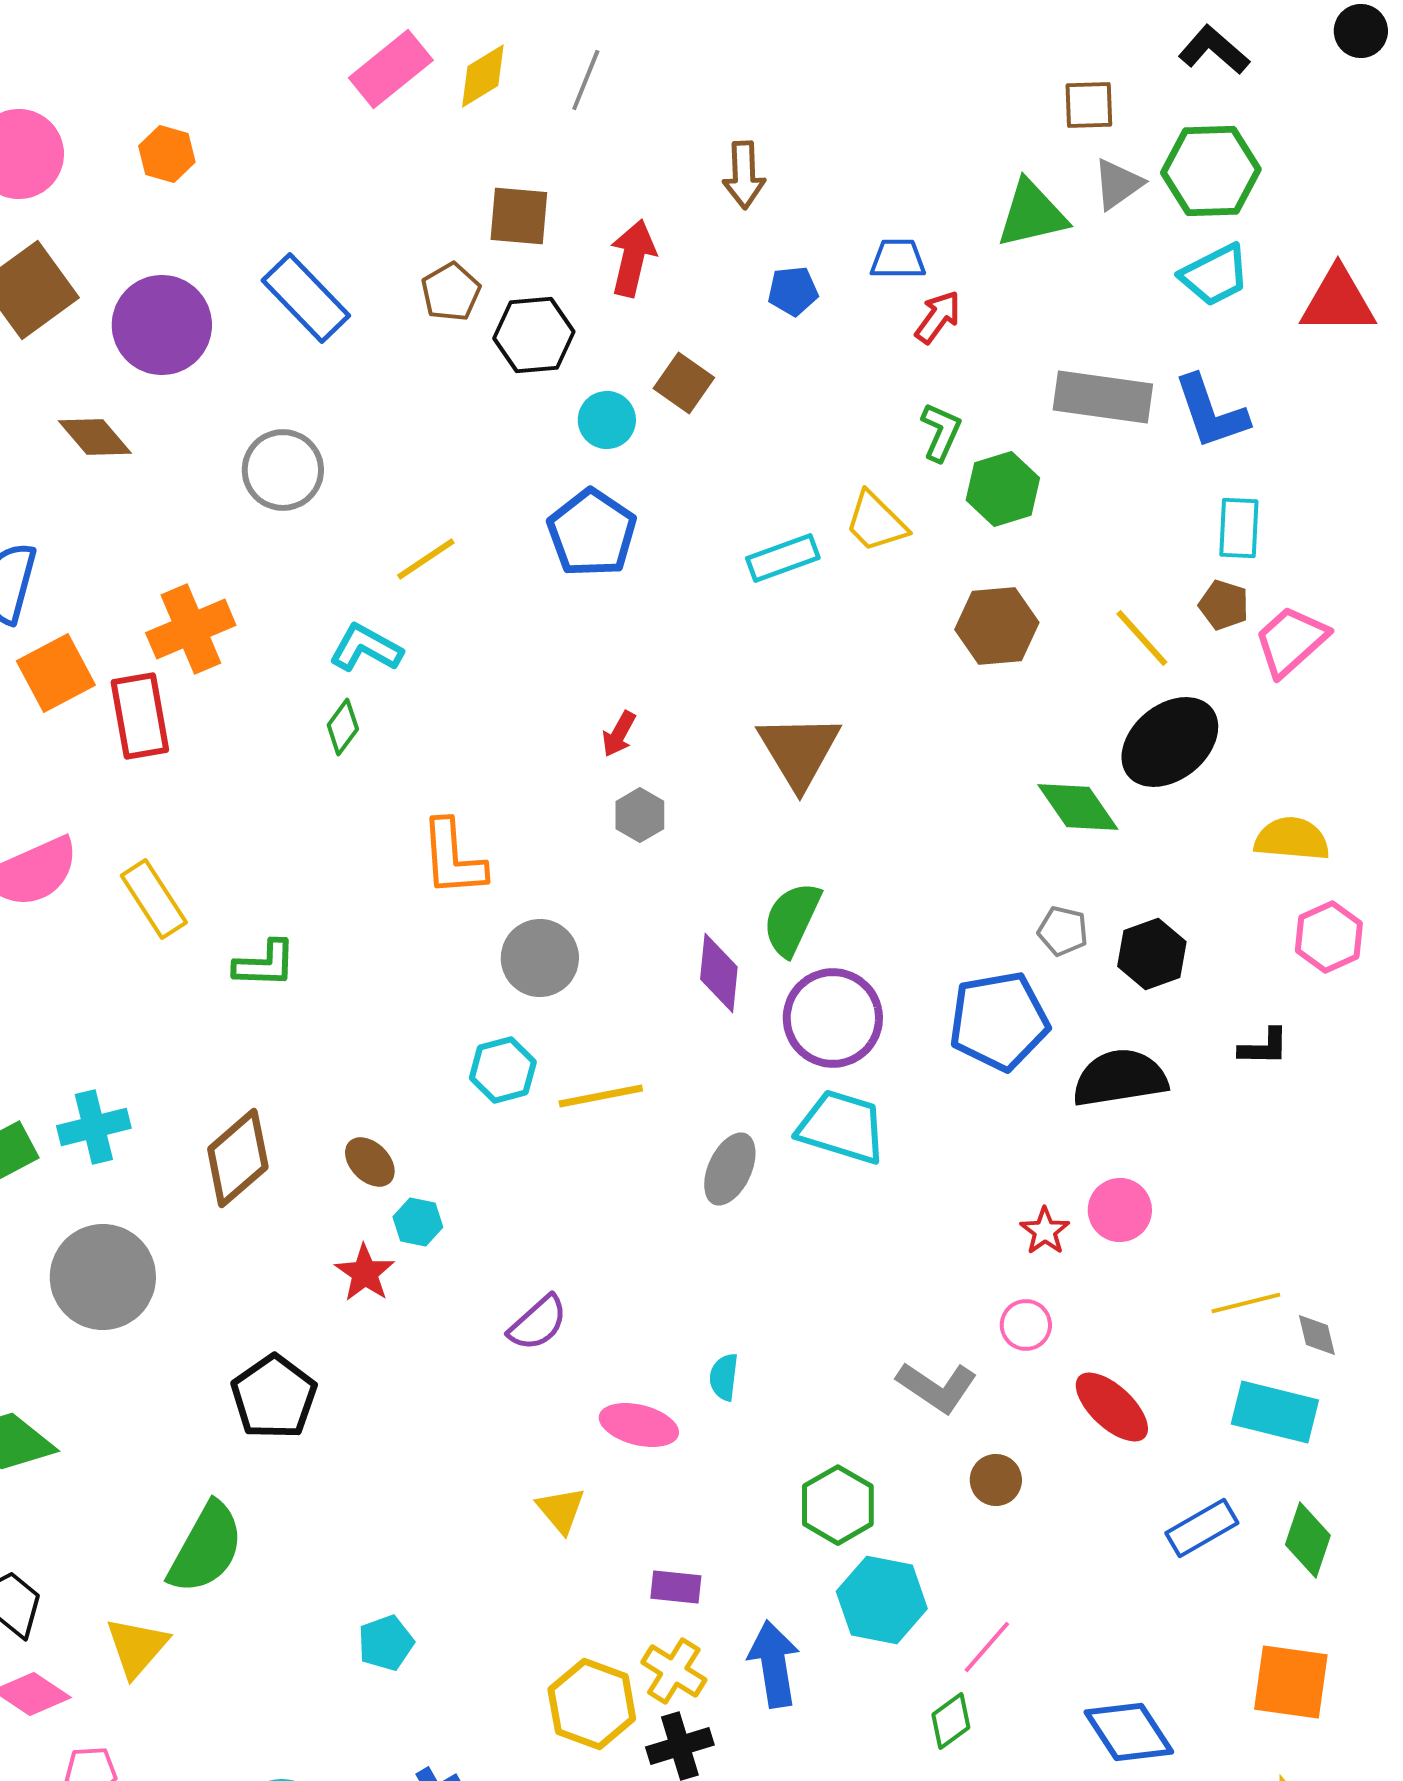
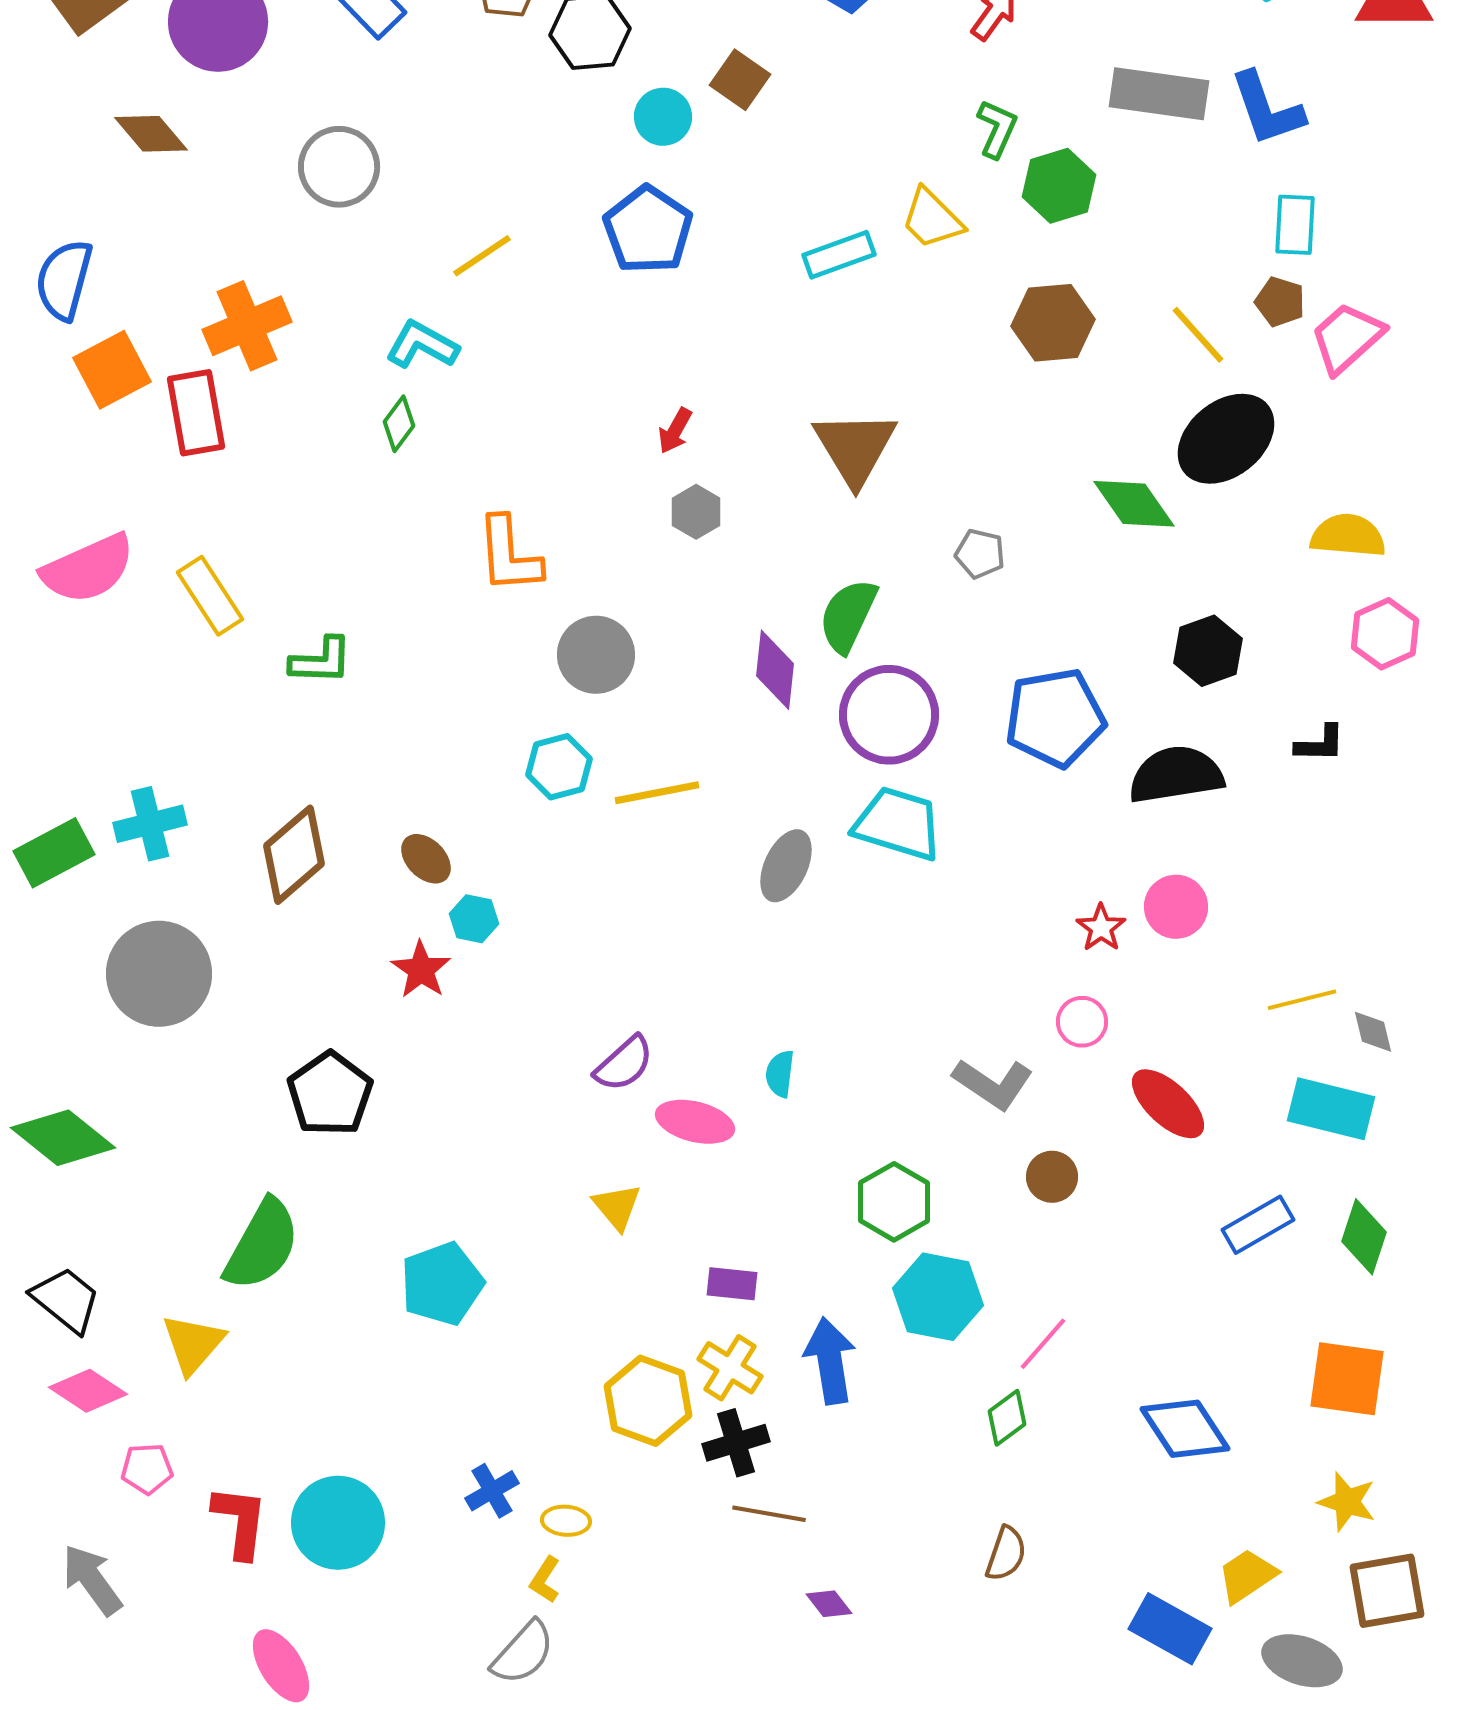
gray pentagon: (1063, 931) -> (980, 554), moved
purple semicircle: (538, 1323) -> (624, 1064), moved
cyan pentagon: (386, 1643) -> (442, 1284), moved, size x1.5

